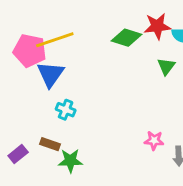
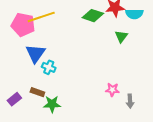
blue triangle: (50, 74) -> (35, 53), moved

